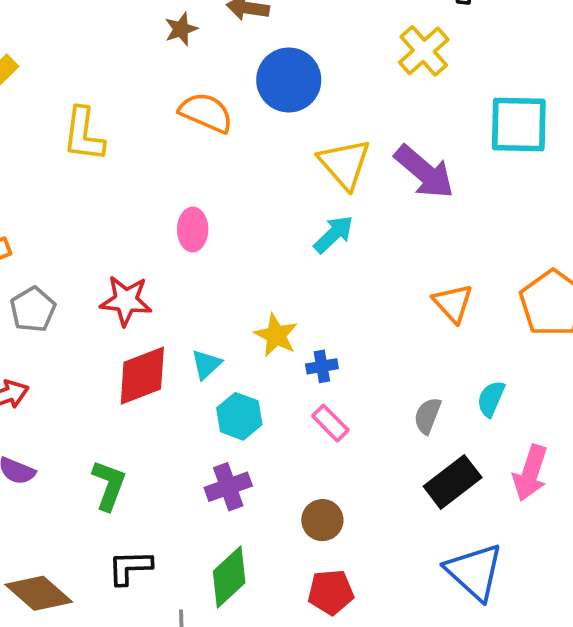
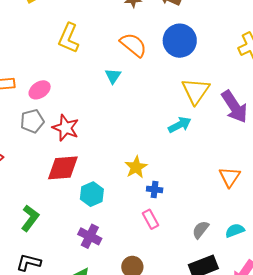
pink ellipse: (193, 229) -> (40, 90), moved, turned 40
gray pentagon: (33, 309) -> (32, 121), moved
cyan triangle: (206, 364) -> (113, 76), moved, turned -30
cyan semicircle: (491, 399) -> (235, 230), turned 30
cyan hexagon: (239, 416) -> (92, 194), moved
purple cross: (228, 487) -> (90, 236), turned 30

